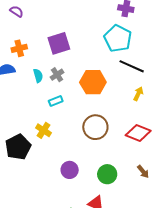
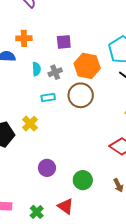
purple square: (59, 43) -> (64, 42), size x0.7
orange hexagon: (93, 82) -> (87, 66), moved
brown circle: (95, 127) -> (81, 95), moved

